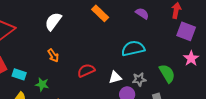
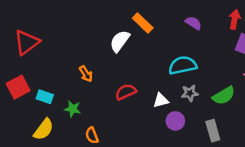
white semicircle: (53, 21) -> (120, 41), moved
green semicircle: (167, 73) -> (224, 96), turned 90
gray star: (139, 79) -> (190, 93), moved

